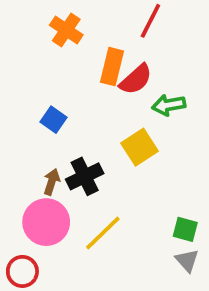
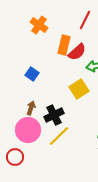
black cross: (85, 176) -> (54, 115), moved

